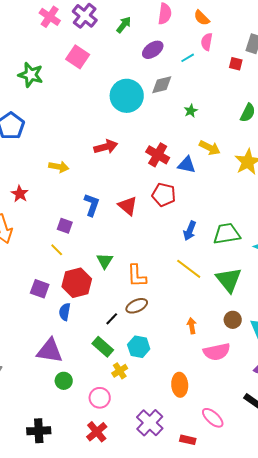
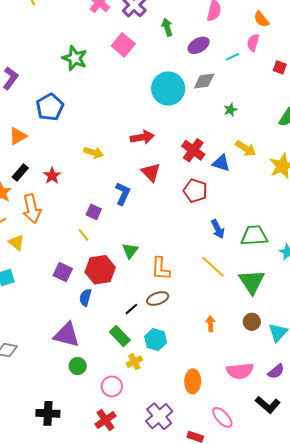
orange semicircle: (202, 18) -> (261, 19), moved
green arrow: (124, 25) -> (167, 27), moved, turned -60
red triangle: (128, 206) -> (151, 172), moved
blue arrow: (190, 231) -> (218, 229), turned -54
pink semicircle: (217, 352) -> (240, 371), moved

